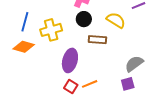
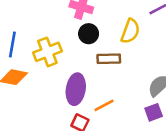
yellow semicircle: (116, 20) -> (130, 31), turned 84
orange line: (90, 84) -> (104, 105), moved

